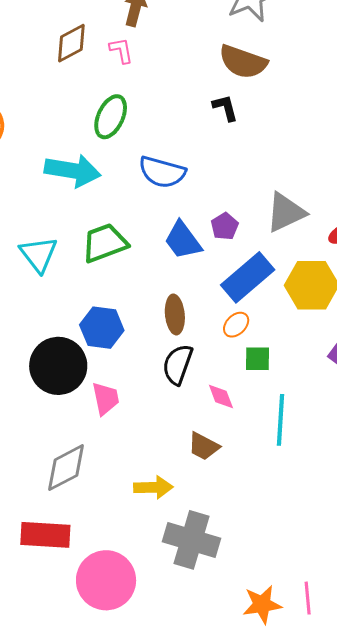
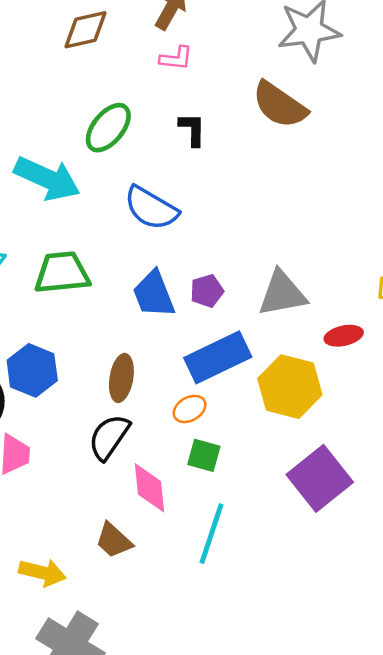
pink L-shape: (121, 50) -> (176, 58), moved, turned 92
black L-shape: (225, 108) -> (192, 129), moved
pink diamond: (221, 396) -> (149, 488), size x1.4

